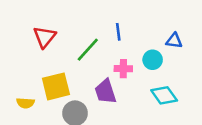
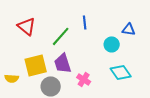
red triangle: (45, 37) -> (27, 26), turned -30
pink cross: (123, 69) -> (84, 79), moved, turned 32
purple trapezoid: (106, 92) -> (63, 63), moved

